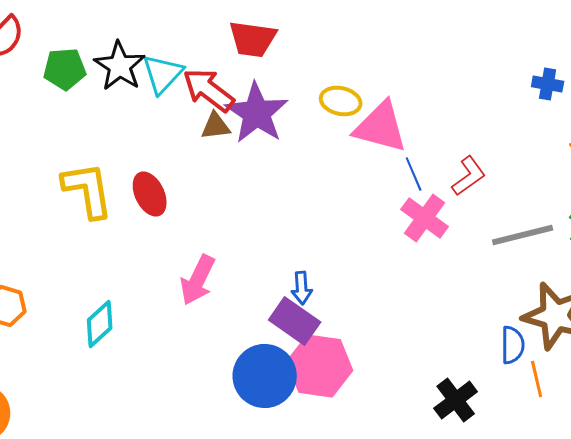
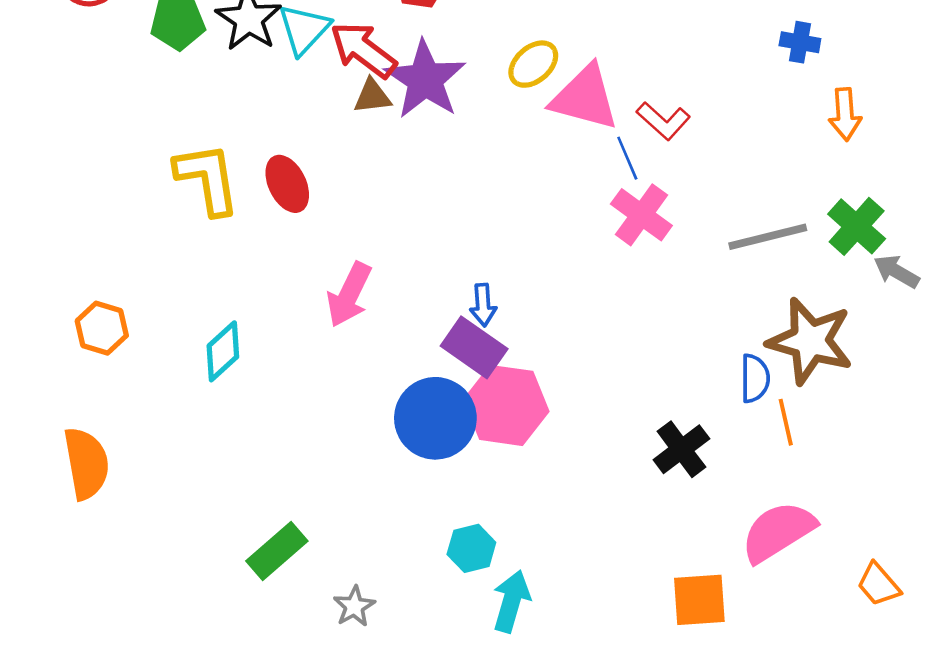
yellow ellipse: (341, 101) -> (533, 64), turned -54
red L-shape: (469, 176) -> (663, 121), moved, turned 78

